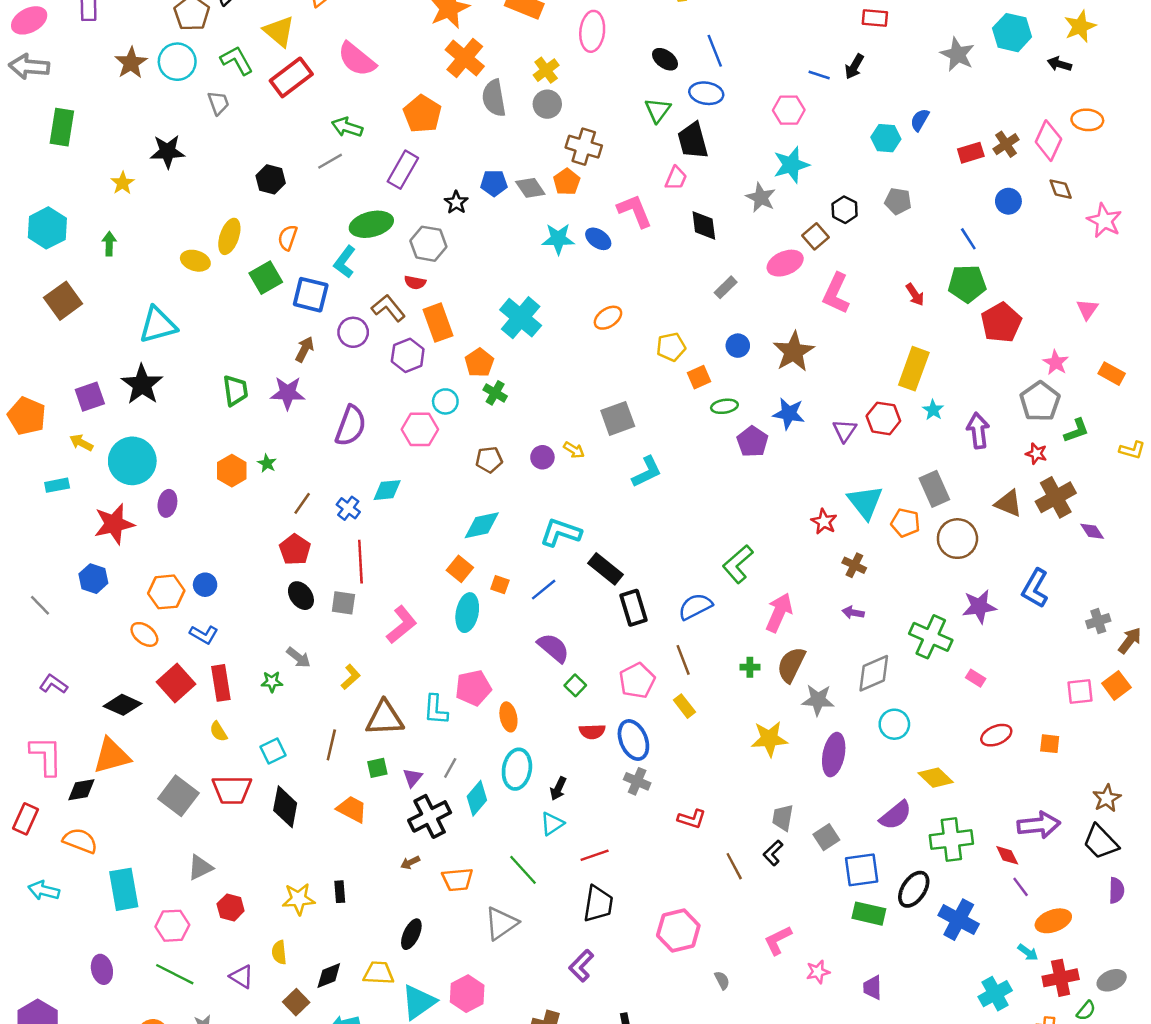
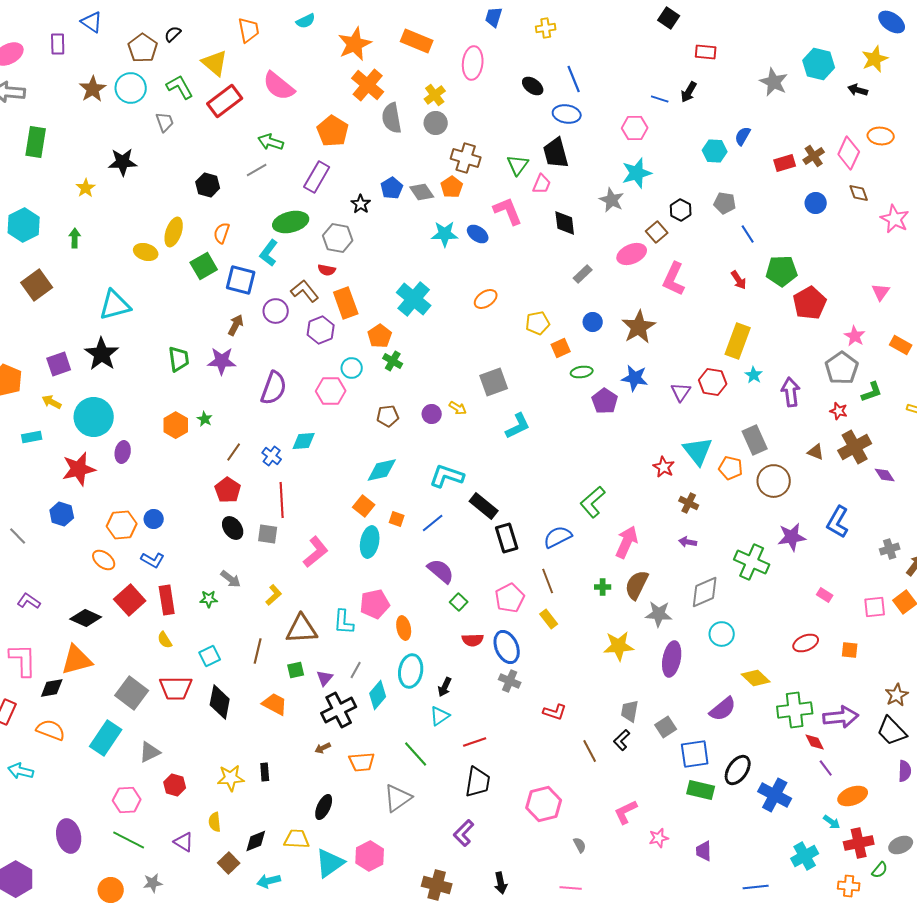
green triangle: (658, 110) -> (518, 165), moved
blue pentagon: (494, 183) -> (392, 188), turned -30
blue line: (968, 239) -> (748, 234), moved
brown triangle: (1008, 503) -> (816, 452), size x0.7
pink rectangle: (976, 678) -> (825, 595), moved
green cross: (951, 840) -> (795, 710), moved
cyan rectangle: (124, 889) -> (106, 738), moved, turned 44
purple ellipse: (102, 969) -> (69, 836), size x1.4

